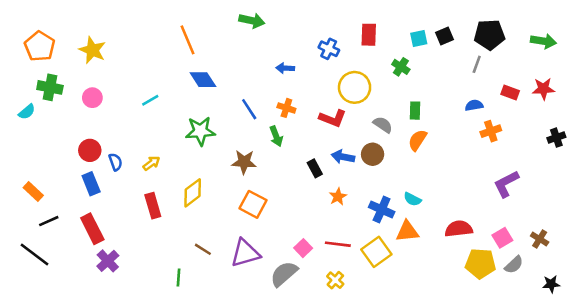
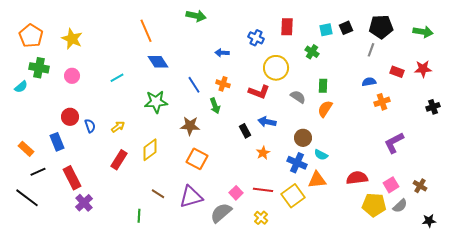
brown circle: (373, 154) -> (303, 138), moved
blue rectangle: (91, 184) -> (57, 142), moved
red rectangle: (153, 206) -> (119, 160), turned 48

